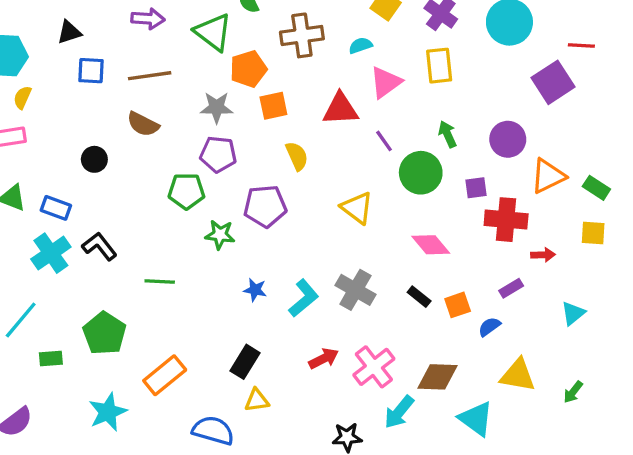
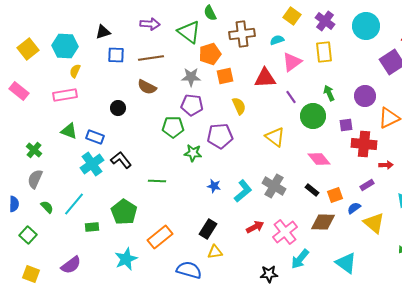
yellow triangle: (518, 375) -> (374, 223), moved, turned 30
brown diamond: (437, 377) -> (323, 222), moved

